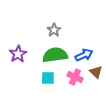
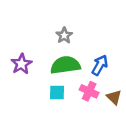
blue arrow: (84, 55) -> (100, 65), turned -36
brown triangle: (96, 72) -> (114, 97), moved

